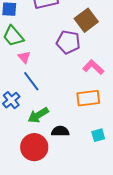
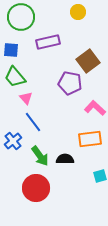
green arrow: (38, 115) -> (40, 156), turned -95
black semicircle: (60, 131) -> (65, 159), moved

